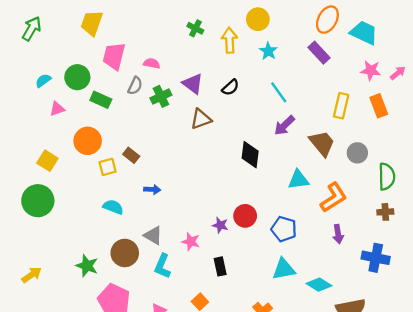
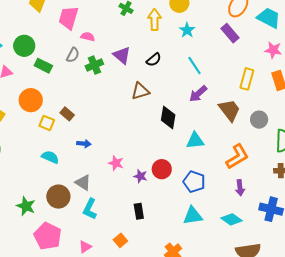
pink trapezoid: (114, 56) -> (69, 18), moved
brown triangle: (201, 119) -> (140, 91), moved
yellow square: (108, 167) -> (47, 123), turned 35
cyan triangle: (298, 180) -> (195, 141), moved
pink star: (191, 242) -> (116, 163), moved
cyan diamond: (319, 285) -> (232, 219), moved

